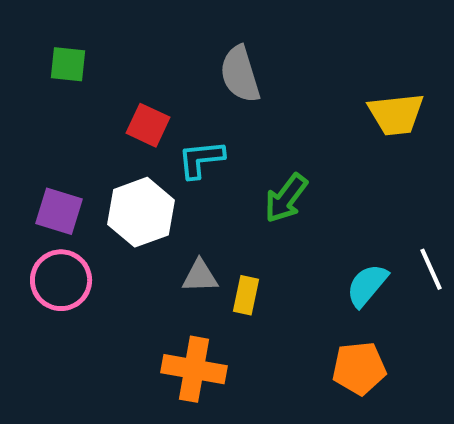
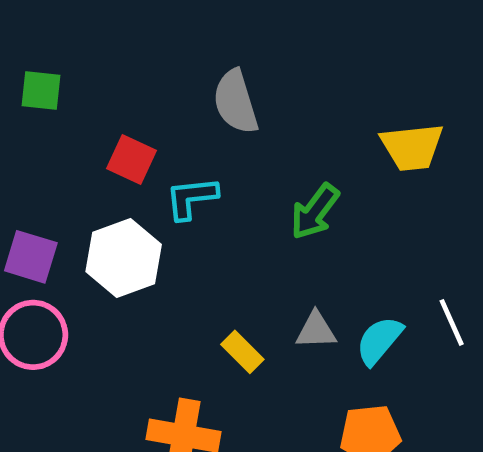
green arrow: (286, 198) -> (315, 212), moved
gray triangle: (200, 276) -> (316, 330), moved
yellow rectangle: (246, 295) -> (242, 352), turned -57

